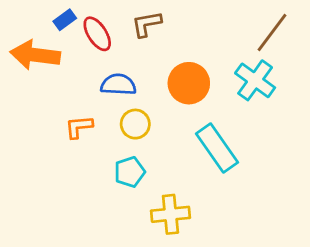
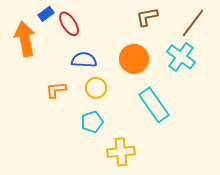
brown L-shape: (147, 24) -> (147, 17), moved
orange arrow: (35, 55) -> (25, 39), turned 72

